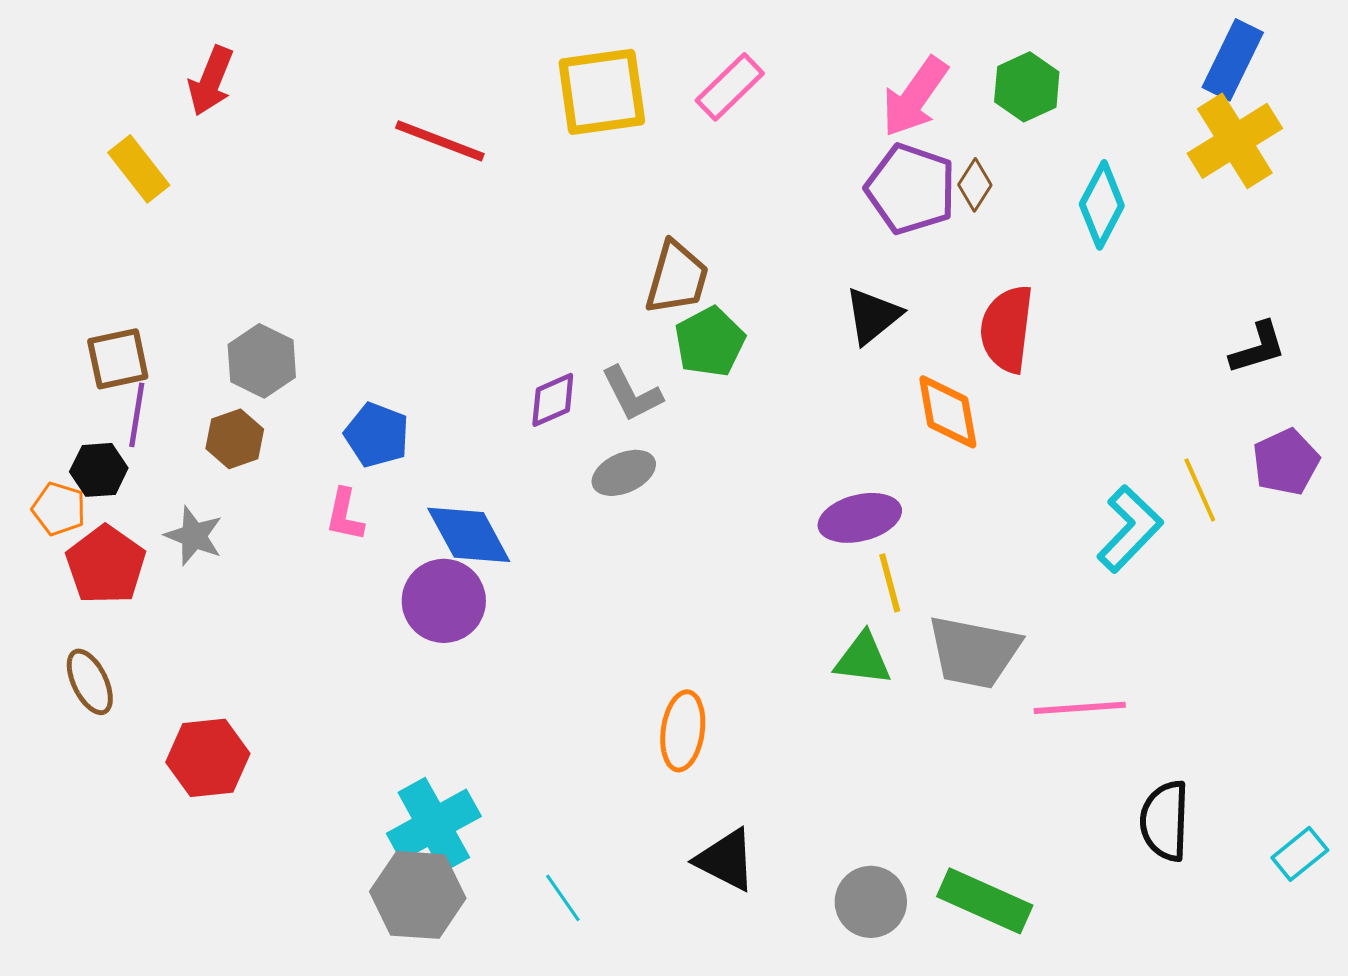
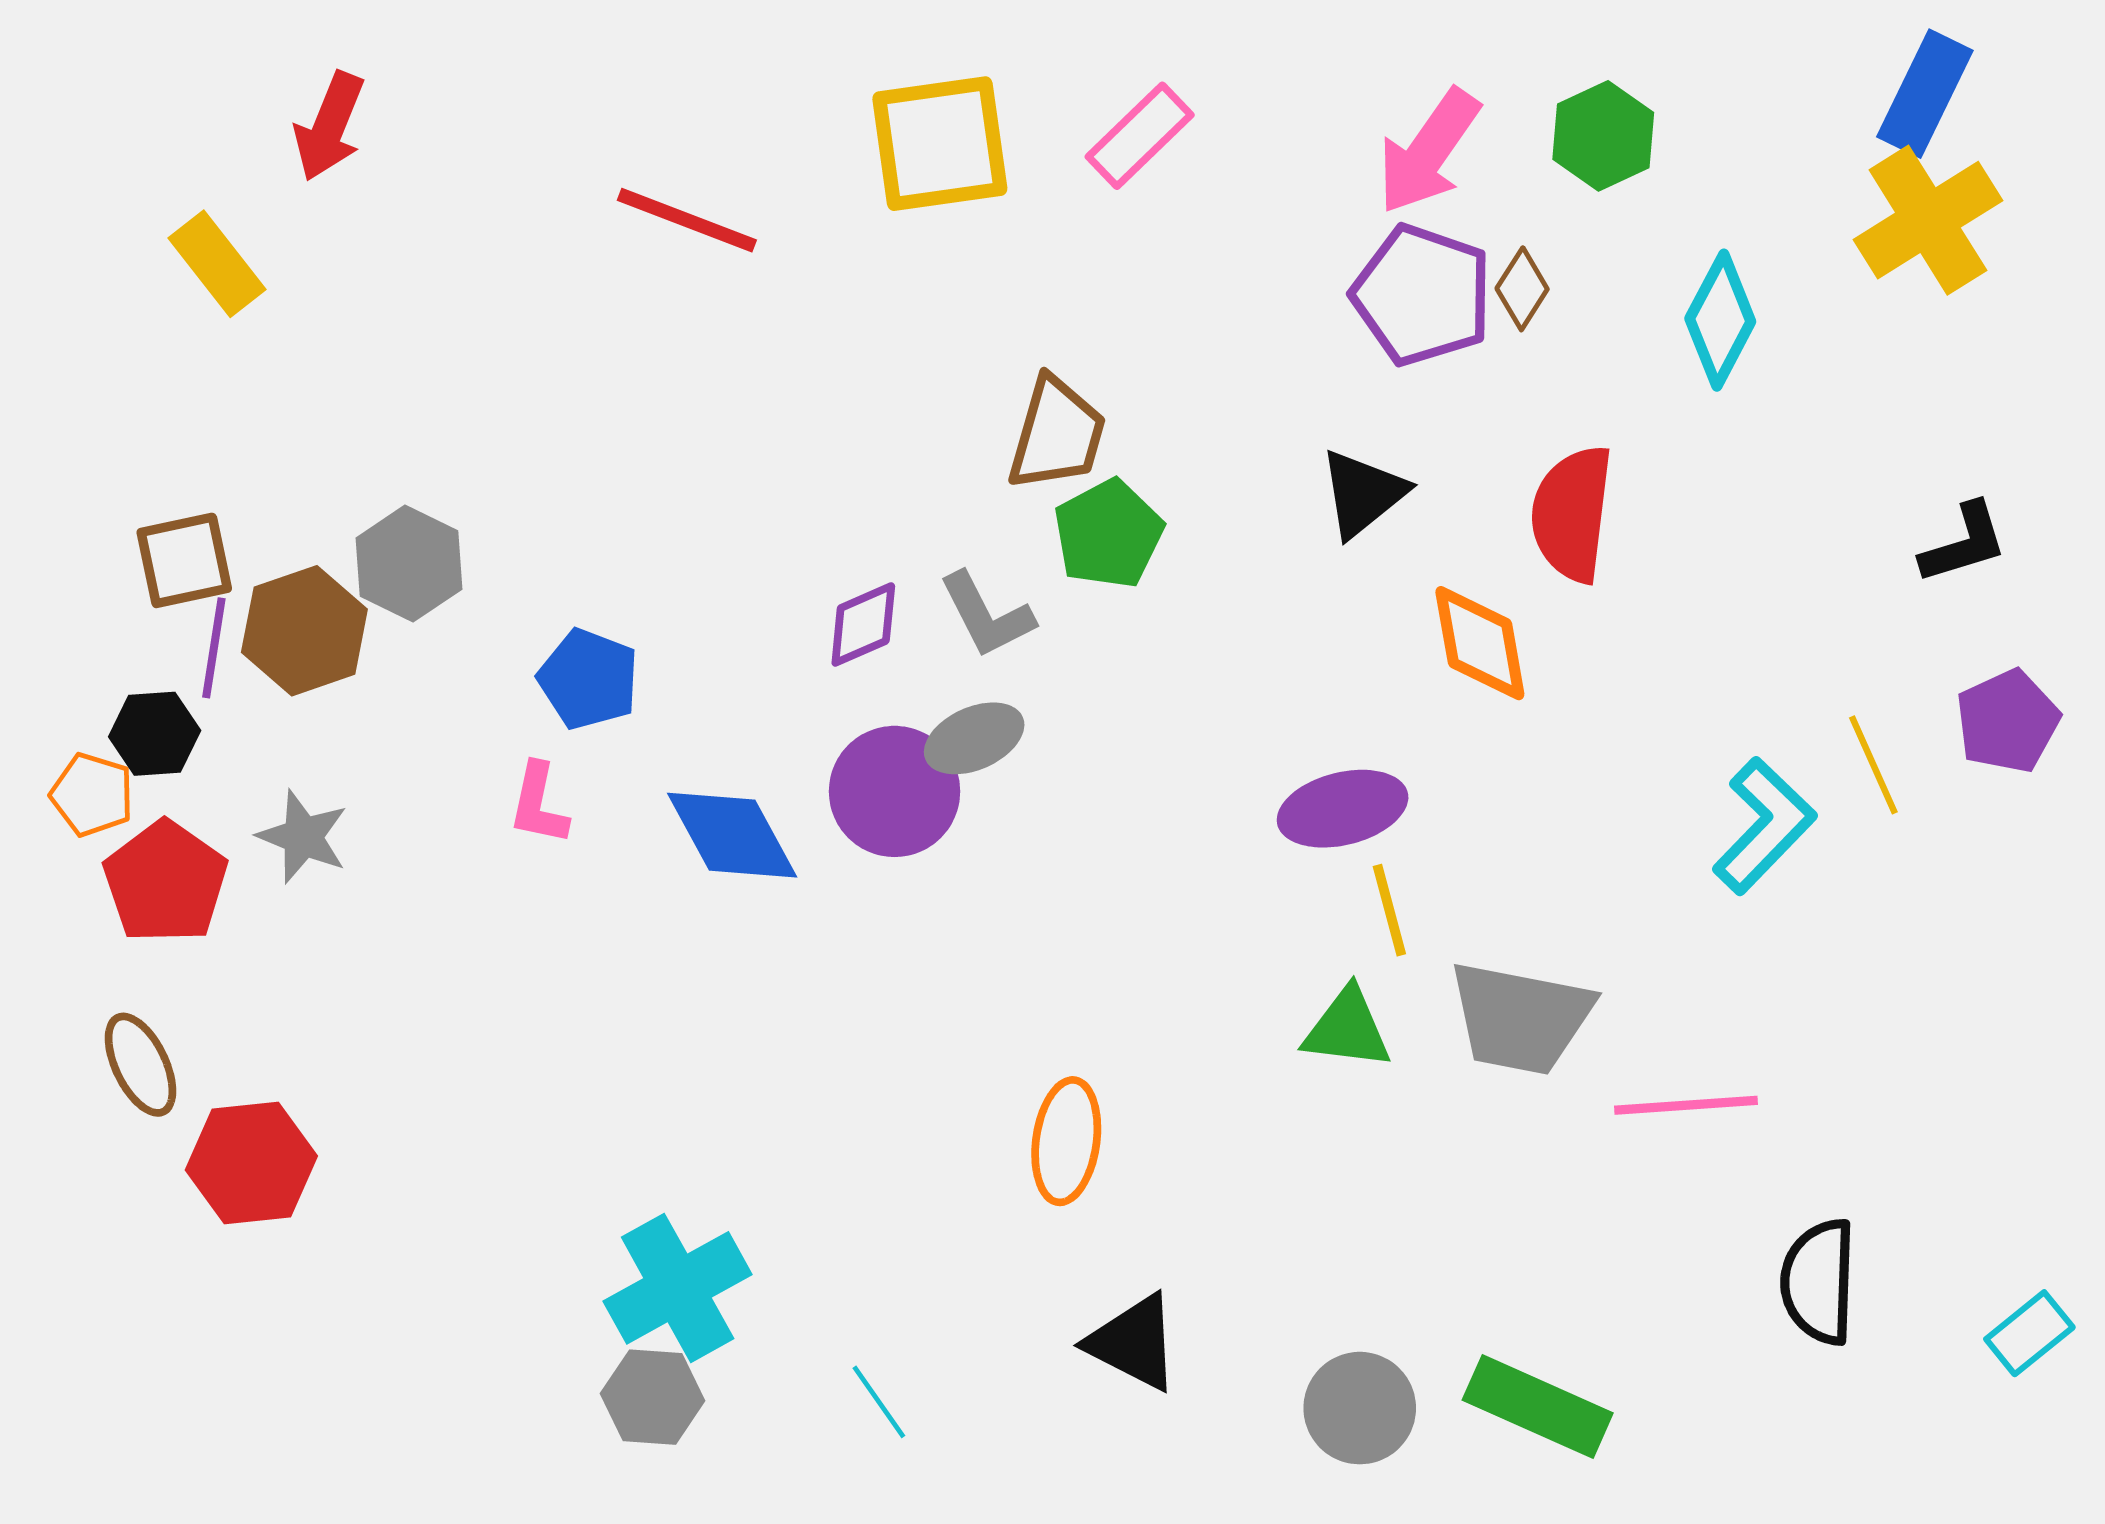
brown hexagon: (235, 439) -> (304, 631), moved, size x1.4
purple circle: (444, 601) -> (895, 791), moved
red hexagon: (208, 758) -> (251, 1163), moved
gray hexagon: (418, 895) -> (653, 1397), size x0.7

